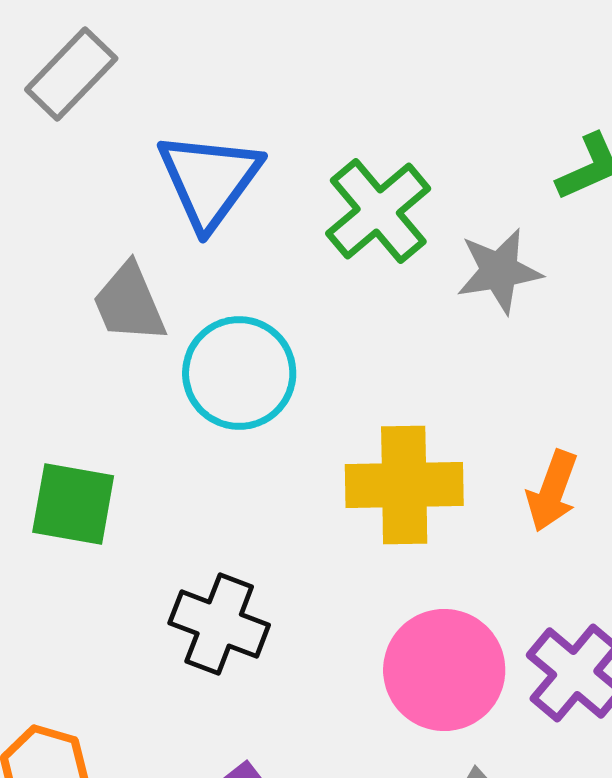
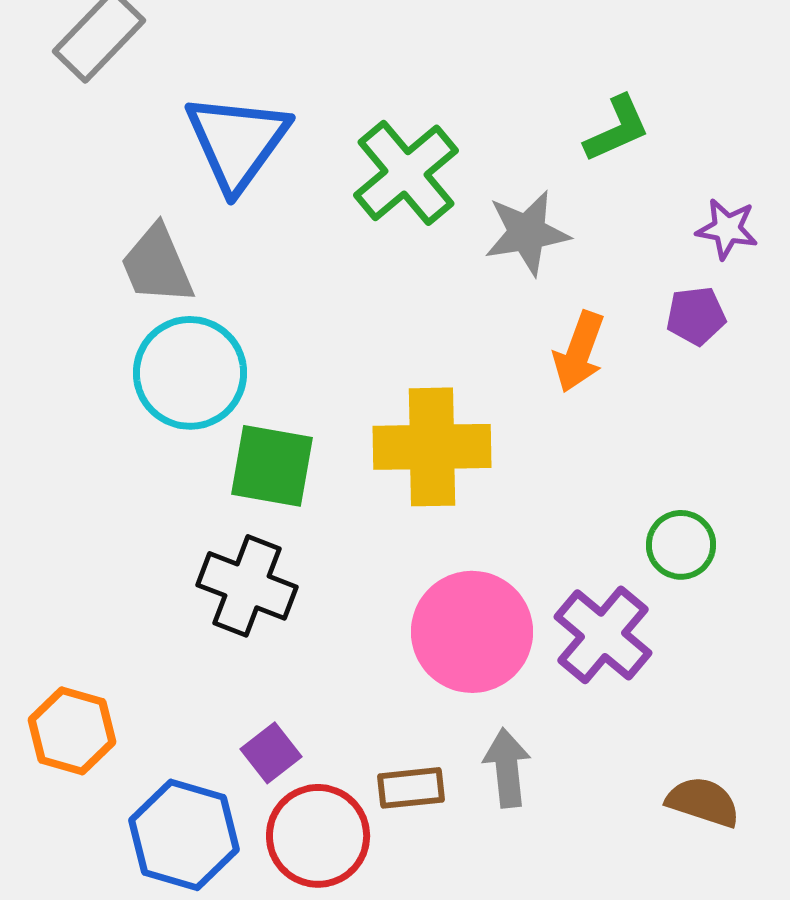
cyan circle: (239, 373) -> (190, 373), moved
orange arrow: (552, 491) -> (579, 352), moved
green square: (73, 504) -> (272, 466), moved

